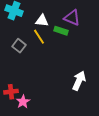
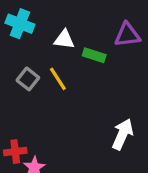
purple triangle: (72, 18) -> (127, 35), moved, turned -30
yellow line: (39, 37) -> (58, 79), moved

